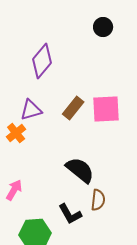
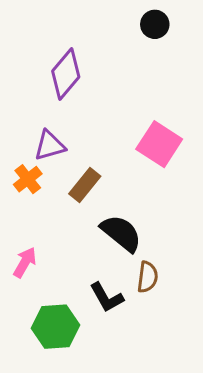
brown rectangle: (73, 108) -> (85, 185), moved
pink square: (106, 109) -> (159, 144), turned 36

